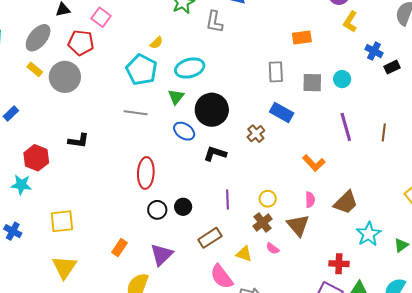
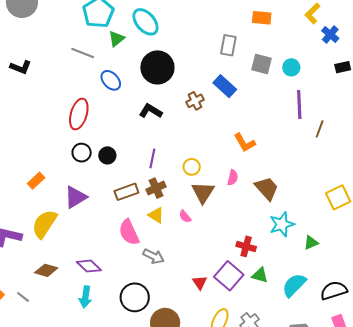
blue cross: (374, 51) -> (330, 35), moved
cyan ellipse: (190, 68) -> (145, 22), turned 52
green triangle: (176, 97) -> (116, 39), moved
purple line: (346, 127) -> (299, 105), moved
blue ellipse: (184, 131) -> (111, 80), moved
brown trapezoid: (346, 202) -> (267, 188), turned -100
brown cross: (262, 222) -> (156, 188), moved
brown triangle: (298, 225) -> (203, 192), moved

